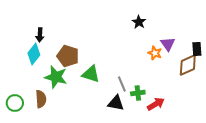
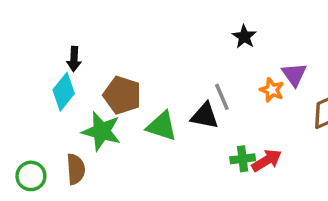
gray line: (122, 84) -> (222, 97), moved
black triangle: (116, 103) -> (205, 116), moved
red arrow: (156, 104) -> (267, 160), moved

